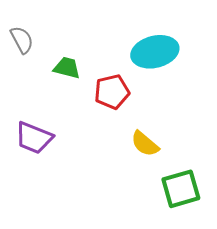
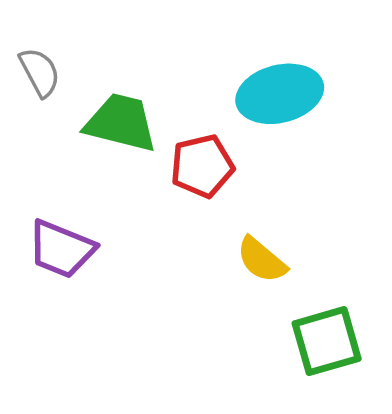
green trapezoid: (67, 68) -> (121, 123), size x1.5

